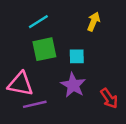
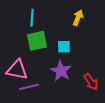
cyan line: (38, 22) -> (32, 18), turned -54

